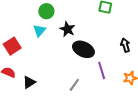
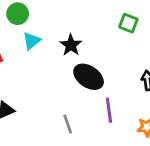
green circle: (46, 11) -> (18, 14), moved
gray line: (74, 85) -> (68, 124), turned -64

